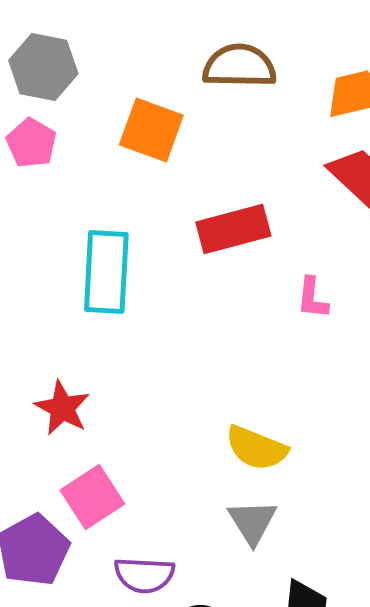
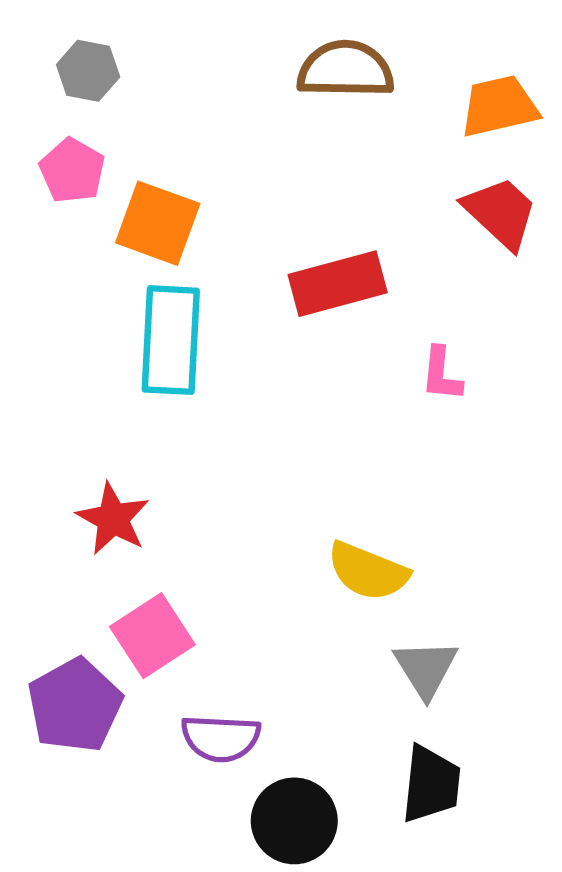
gray hexagon: (43, 67) -> (88, 71), size x0.7
orange square: (151, 130) -> (158, 223), moved
gray triangle: (252, 522) -> (426, 668), moved

